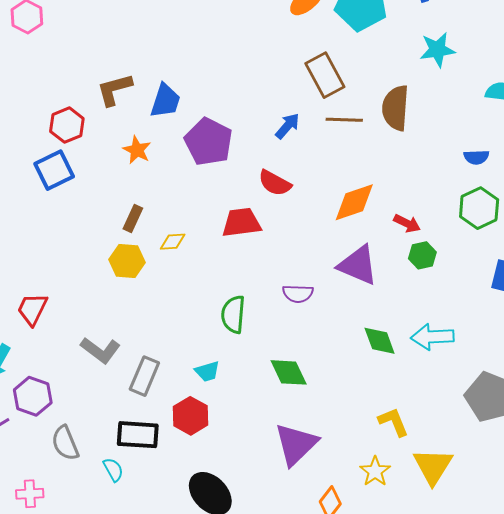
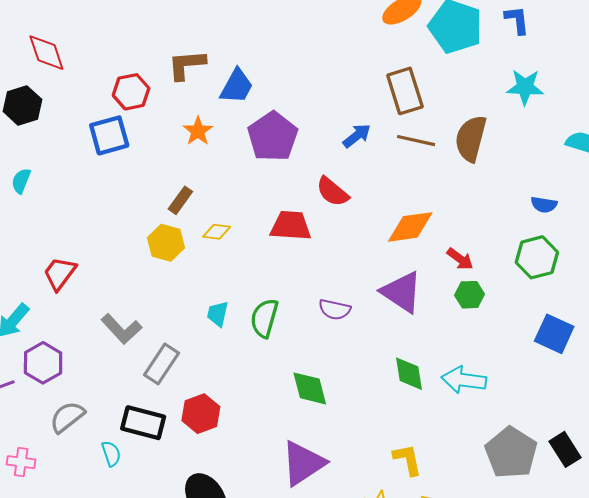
cyan trapezoid: (207, 371) -> (218, 314), moved, turned 108
gray semicircle: (65, 443) -> (67, 417), turned 63

